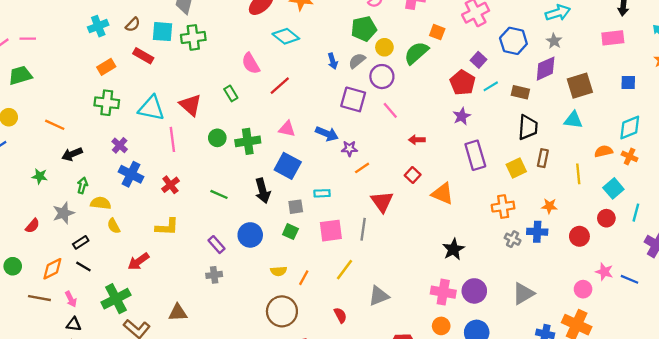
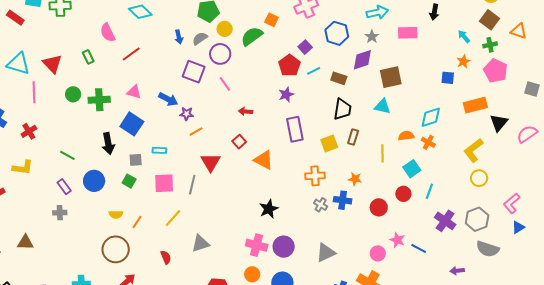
pink rectangle: (613, 38) -> (408, 33), moved
blue square: (628, 82) -> (448, 78), moved
green line: (219, 194) -> (67, 155), moved

